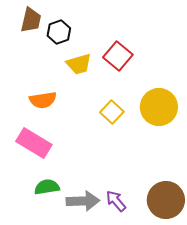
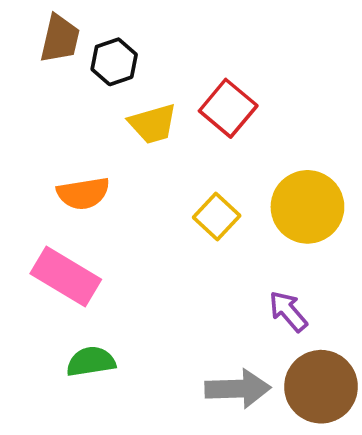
gray arrow: (83, 201) -> (238, 389), moved
purple arrow: (116, 201) -> (288, 311), moved

